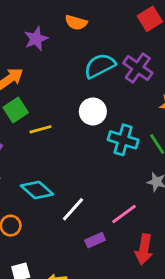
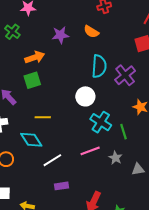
cyan semicircle: (100, 66) -> (99, 66), turned 105
yellow line: (40, 129) -> (43, 117), moved
pink line: (124, 214) -> (90, 151), moved

